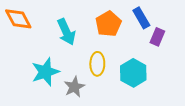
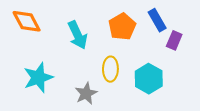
cyan star: (45, 72) -> (38, 78), moved

